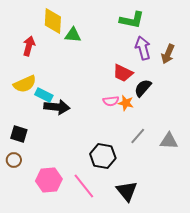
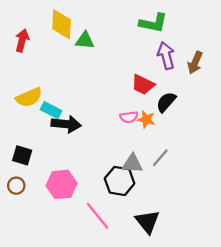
red arrow: (29, 46) -> (22, 40), moved
gray triangle: (169, 141) -> (132, 164), moved
pink hexagon: (49, 180) -> (62, 184), moved

